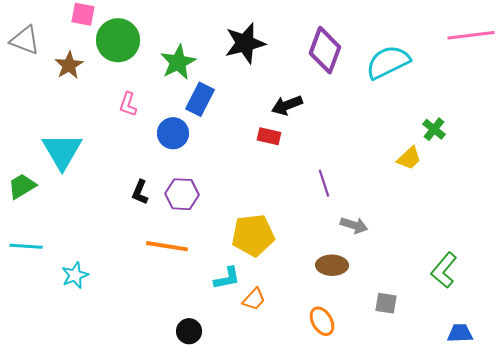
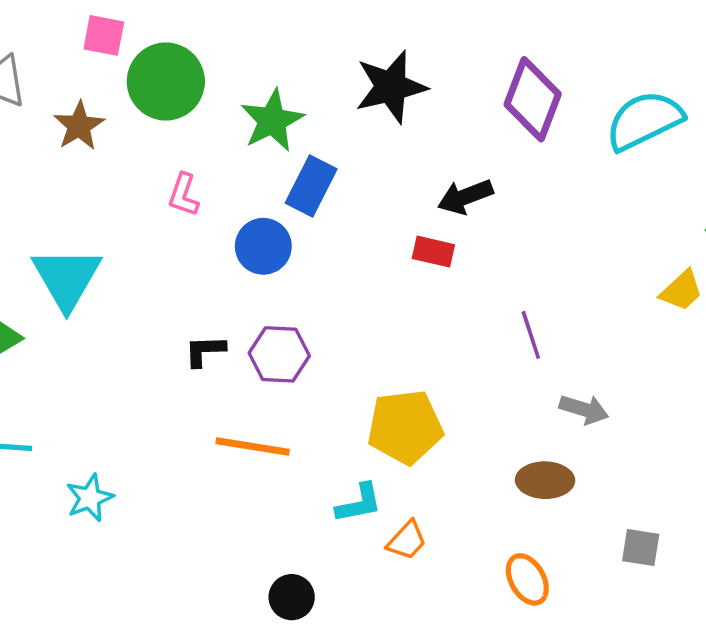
black L-shape: (140, 192) -> (205, 351), turned 65

